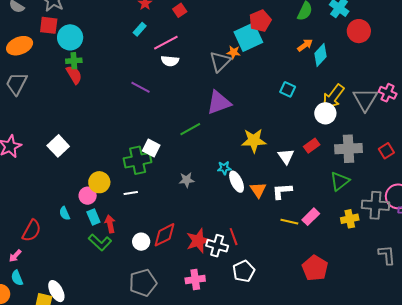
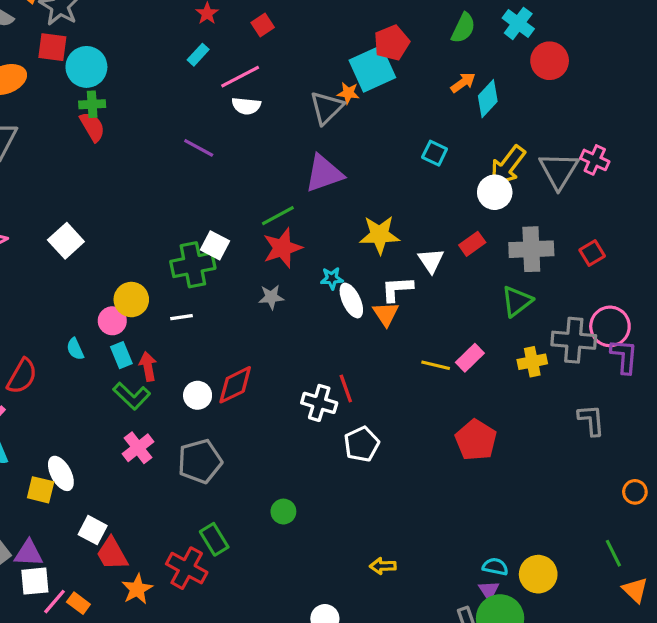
white L-shape: (282, 191) -> (397, 289), moved
red star: (198, 241) -> (282, 248), moved
pink cross: (195, 280) -> (138, 448), moved, turned -30

